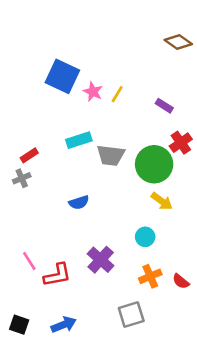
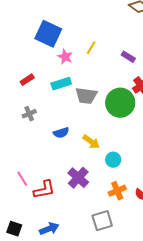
pink star: (93, 92) -> (65, 57), moved
red rectangle: (29, 155) -> (27, 80), moved
gray cross: (22, 178) -> (29, 114), moved
yellow arrow: (162, 201) -> (91, 142), moved

